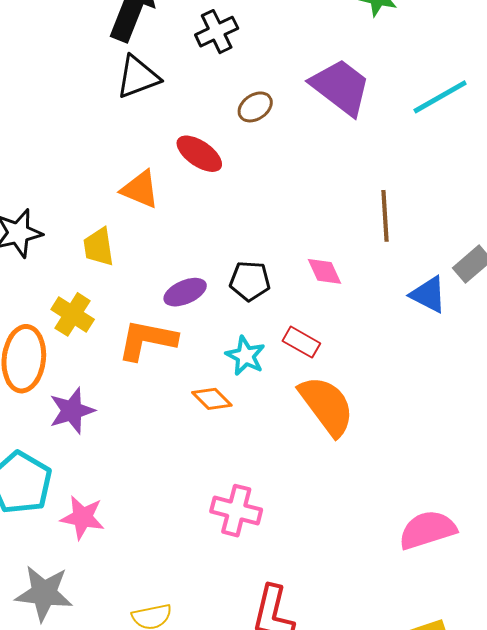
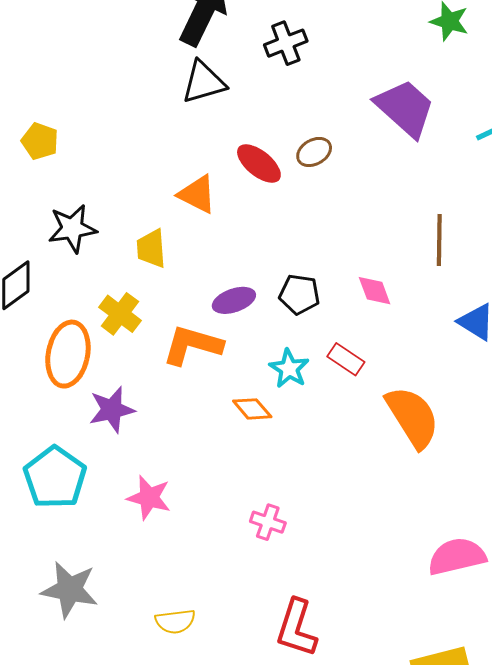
brown ellipse: (255, 107) -> (314, 152), moved
orange semicircle: (327, 406) -> (413, 417), moved
pink cross: (236, 511) -> (268, 522), size x0.7
pink star: (83, 517) -> (149, 498), moved

